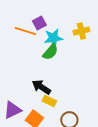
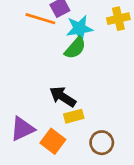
yellow rectangle: (49, 101) -> (74, 116), turned -40

